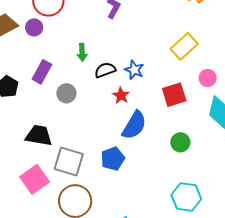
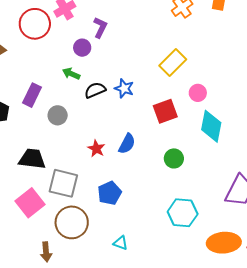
purple circle: (34, 27) -> (82, 48), moved
green arrow: (82, 52) -> (71, 74), turned 120
red star: (121, 95) -> (96, 149), moved
blue semicircle: (134, 125) -> (127, 144), size x0.7
blue pentagon: (113, 159) -> (110, 193), moved

